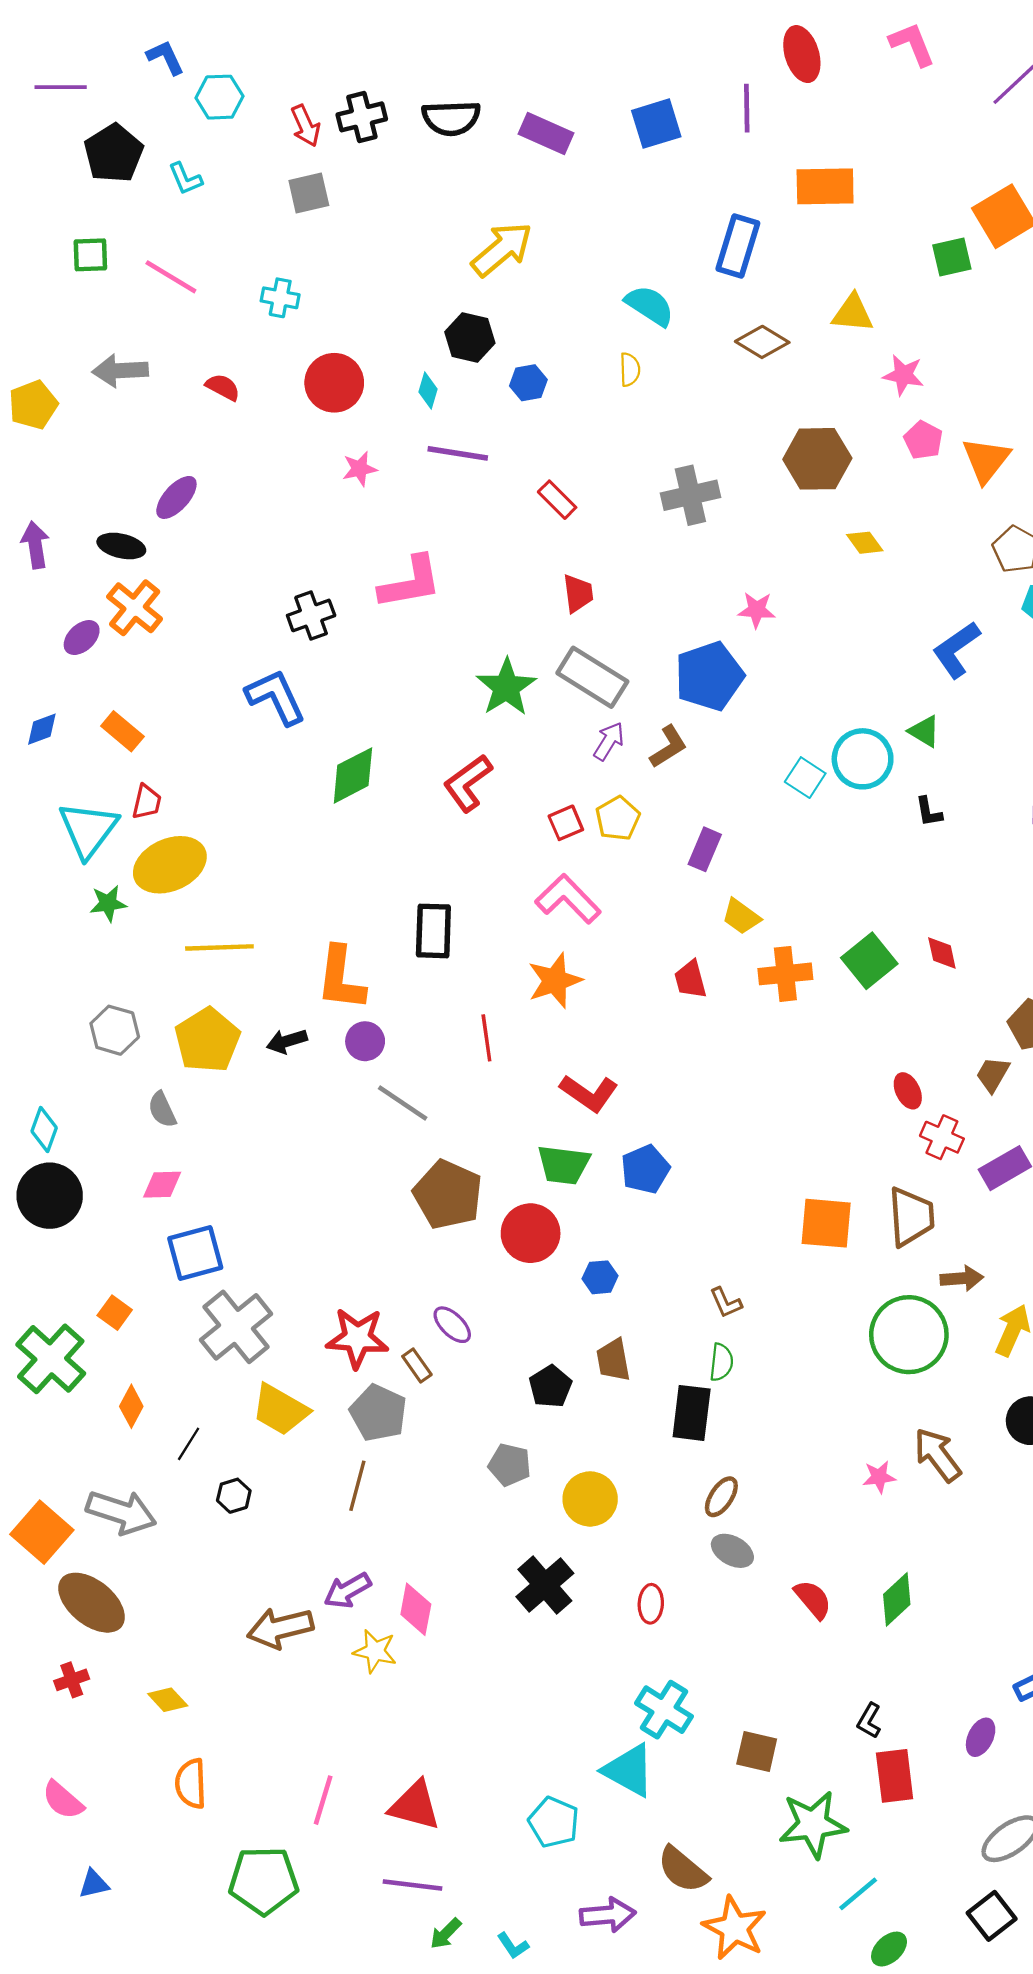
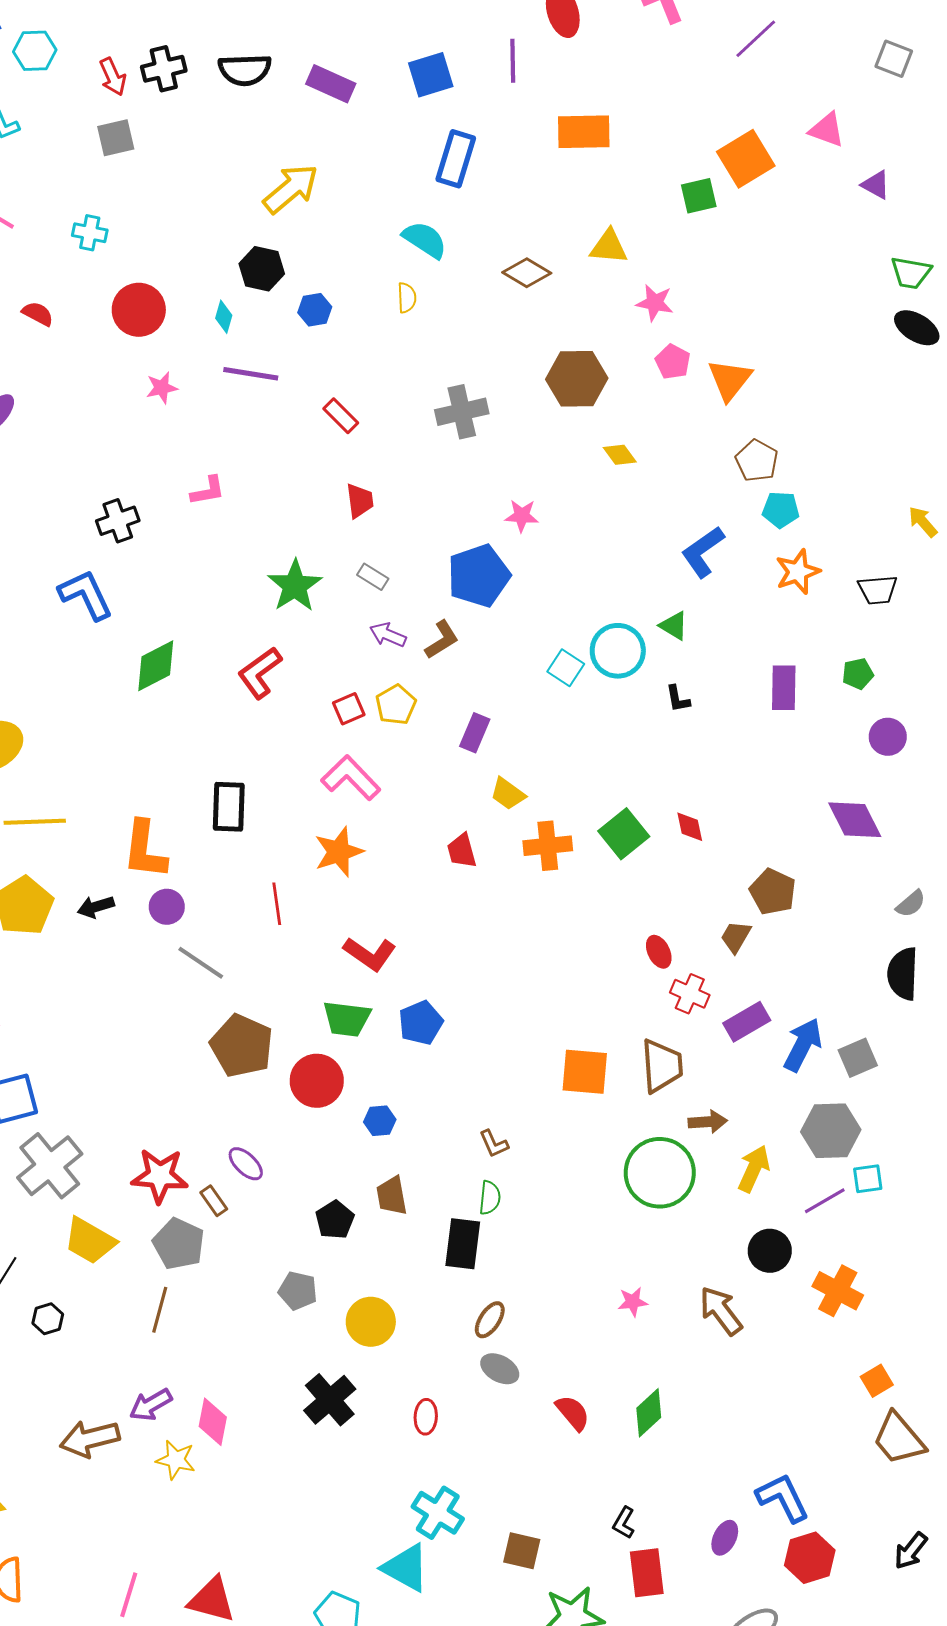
blue rectangle: (738, 246) -> (456, 159), moved
pink L-shape: (410, 582) -> (208, 491), size x0.6
gray rectangle: (592, 677) -> (373, 577), size x0.5
purple arrow: (609, 741) -> (388, 635), turned -99
brown arrow: (938, 1455) -> (721, 1311), moved

